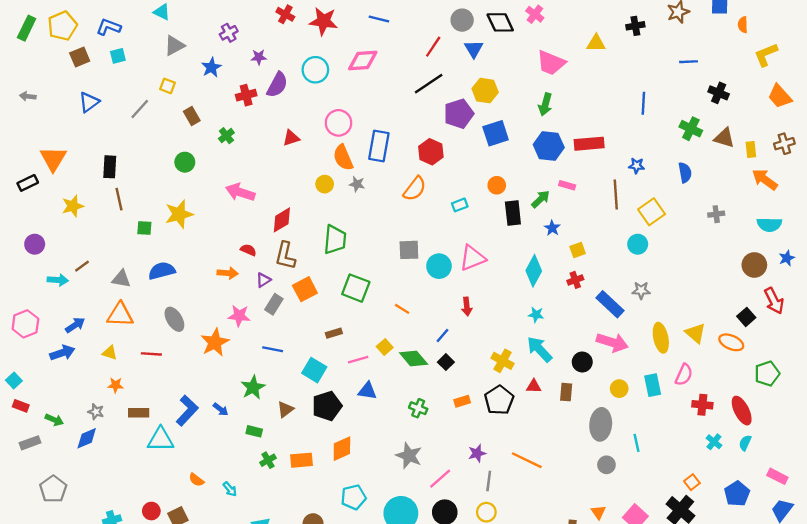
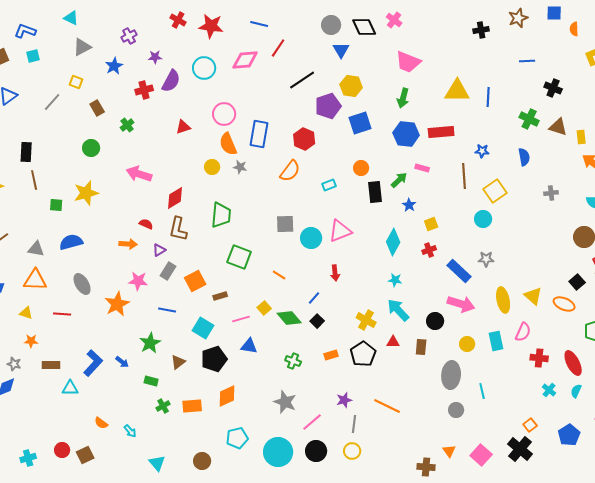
yellow triangle: (596, 43) -> (457, 91), moved, size x1.5
red line: (433, 47) -> (278, 48), moved
orange square: (305, 289) -> (195, 281), moved
cyan triangle: (161, 439) -> (70, 388), size x0.7

